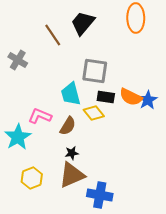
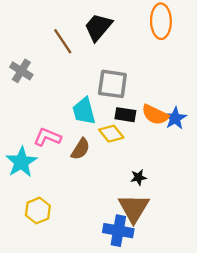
black star: (72, 153) -> (138, 177), moved
brown triangle: (72, 175) -> (134, 208), moved, turned -36

